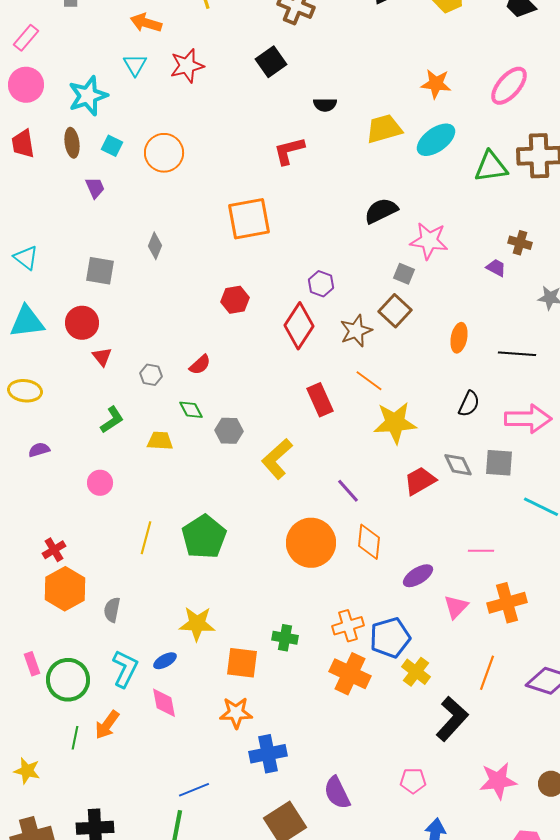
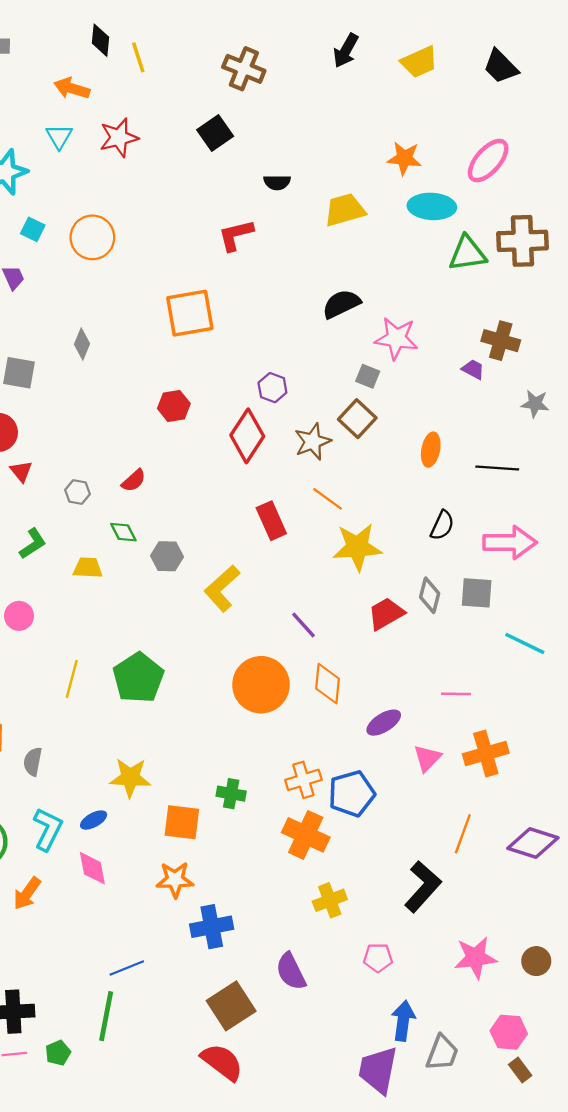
cyan ellipse: (436, 140) -> (432, 206), moved, turned 39
brown cross: (520, 243) -> (501, 341), size x1.4
gray diamond: (458, 465) -> (430, 595), turned 40
yellow cross: (416, 672) -> (330, 900), moved, turned 32

